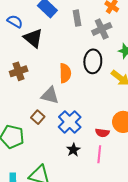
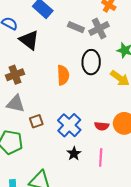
gray rectangle: (77, 18) -> (76, 27), moved, turned -56
gray triangle: (50, 95) -> (16, 104), moved
brown square: (38, 117) -> (36, 121), turned 32
red semicircle: (102, 133) -> (102, 126), moved

